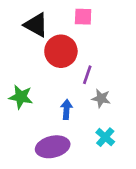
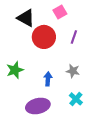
pink square: (83, 17) -> (60, 12), turned -32
purple line: (87, 75) -> (74, 37), moved
green star: (21, 97) -> (15, 70), turned -30

